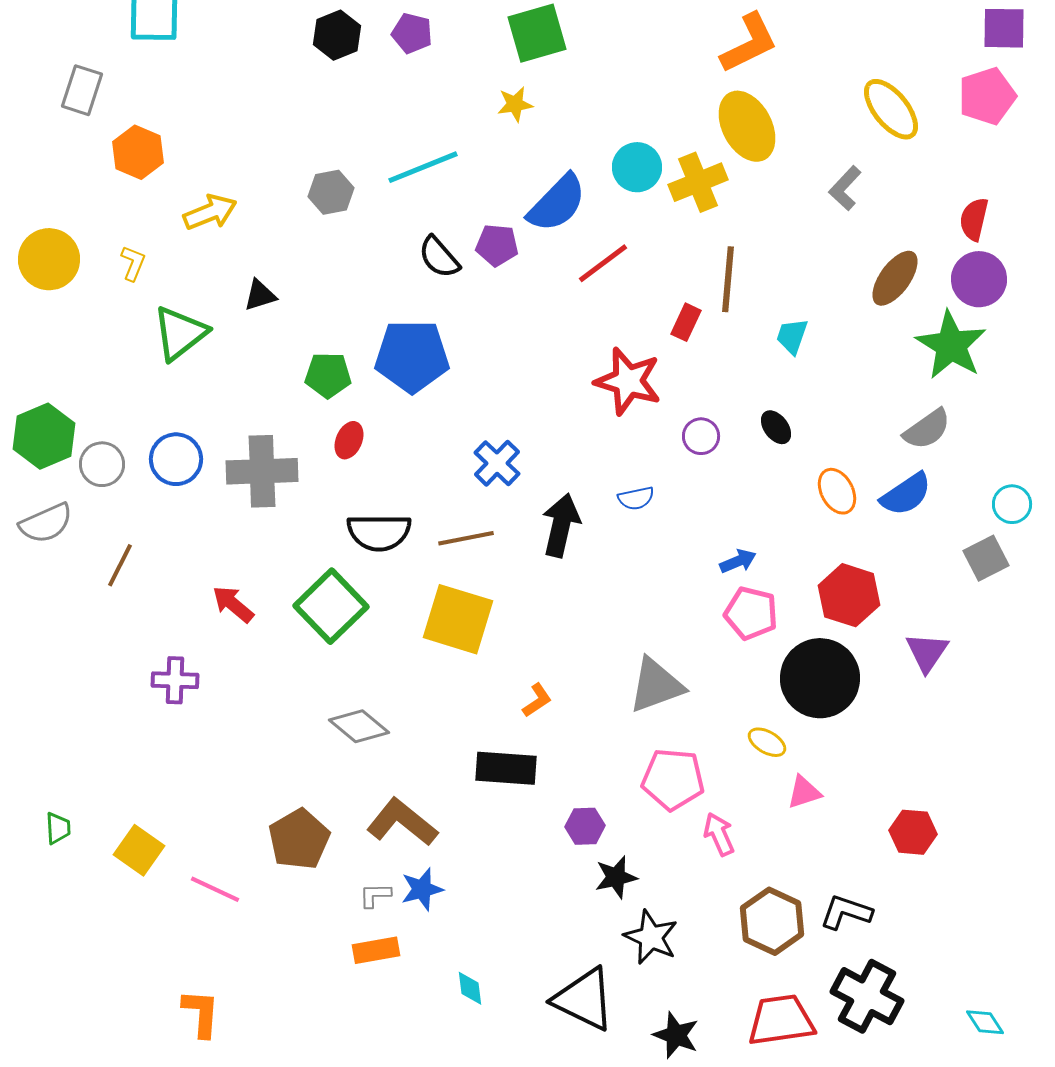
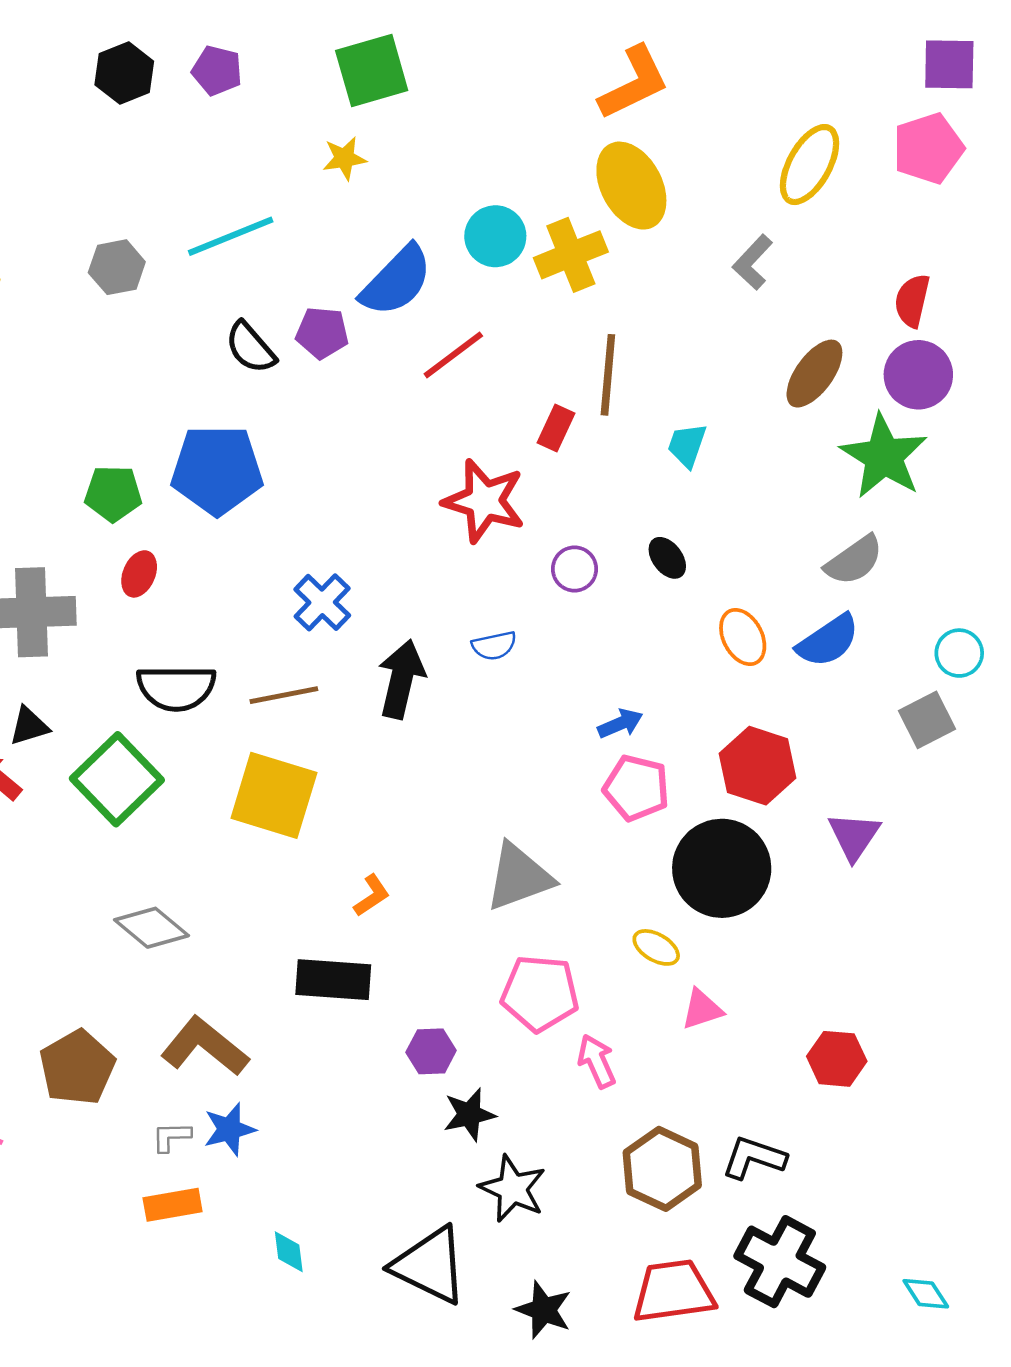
yellow ellipse: (891, 109) -> (810, 165), turned 68
black triangle: (260, 295) -> (29, 726), moved

